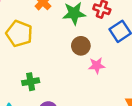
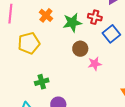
yellow pentagon: (19, 34) -> (29, 43), turned -30

